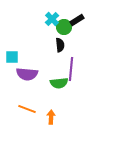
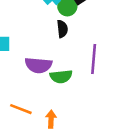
purple line: (71, 69) -> (94, 59), moved
purple semicircle: (27, 74) -> (38, 65), moved

